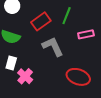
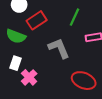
red rectangle: (41, 21) -> (37, 20), moved

